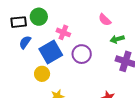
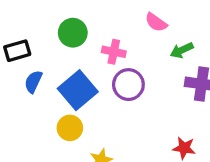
green circle: (39, 17) -> (73, 33), moved
pink cross: (63, 32) -> (114, 52), moved

